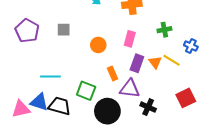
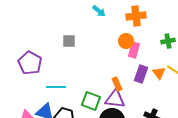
purple pentagon: (27, 31) -> (30, 63), moved
orange circle: (98, 45) -> (126, 41), moved
purple triangle: (130, 89) -> (115, 99), moved

